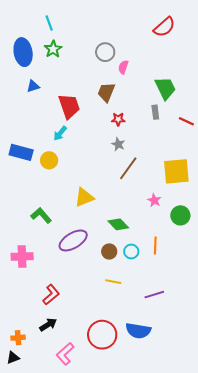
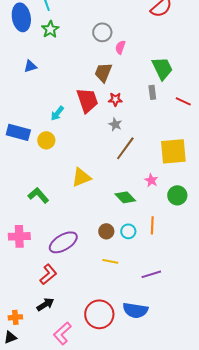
blue ellipse: (23, 52) -> (21, 17), moved
red trapezoid: (69, 106) -> (87, 100), moved
green diamond: (118, 224) -> (125, 197), moved
purple ellipse: (73, 240) -> (63, 242), moved

